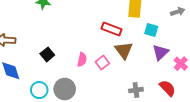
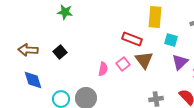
black square: (47, 54) -> (60, 52), moved
pink square: (102, 63) -> (123, 64), moved

